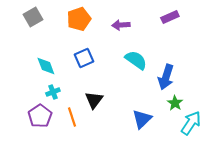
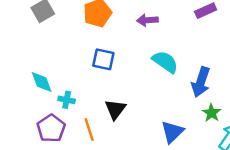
blue square: (84, 58) -> (103, 59), turned 36
cyan diamond: (46, 66) -> (42, 82), moved
cyan cross: (53, 92) -> (67, 100), turned 32

